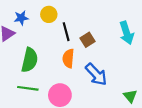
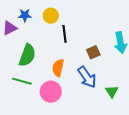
brown square: (88, 40) -> (93, 52), moved
orange semicircle: (68, 58) -> (58, 68), moved
green triangle: (130, 96) -> (112, 91), moved

